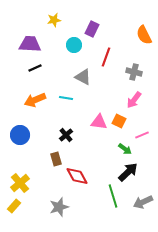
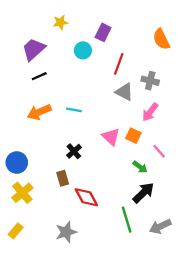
purple trapezoid: (30, 44) -> (34, 49), turned -45
gray triangle: (83, 77) -> (124, 92), moved
pink triangle: (99, 122) -> (111, 137), turned 36
blue circle: (20, 135) -> (17, 163), moved
pink line: (142, 135) -> (159, 151), turned 72
yellow cross: (20, 183) -> (22, 193), moved

